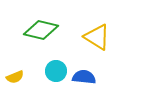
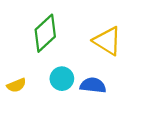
green diamond: (41, 30) -> (45, 33), turned -56

